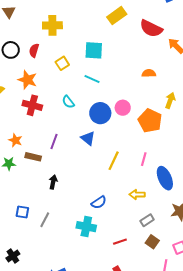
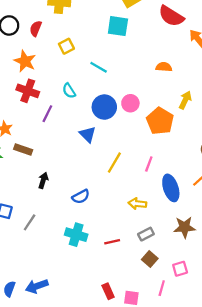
cyan square: (94, 50) -> (118, 26), moved
purple line: (54, 141) -> (47, 114), moved
blue semicircle: (99, 202) -> (81, 197), moved
red line: (120, 242) -> (112, 242), moved

